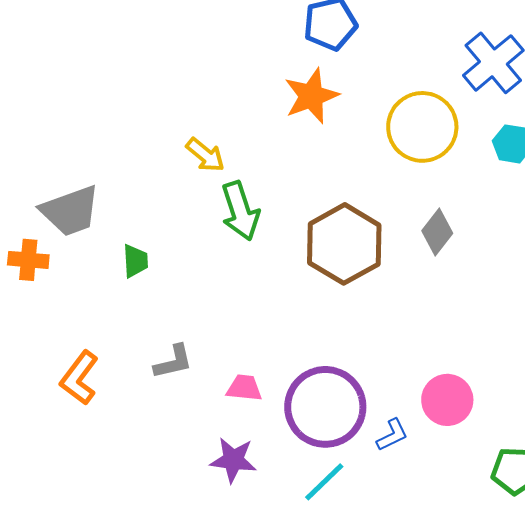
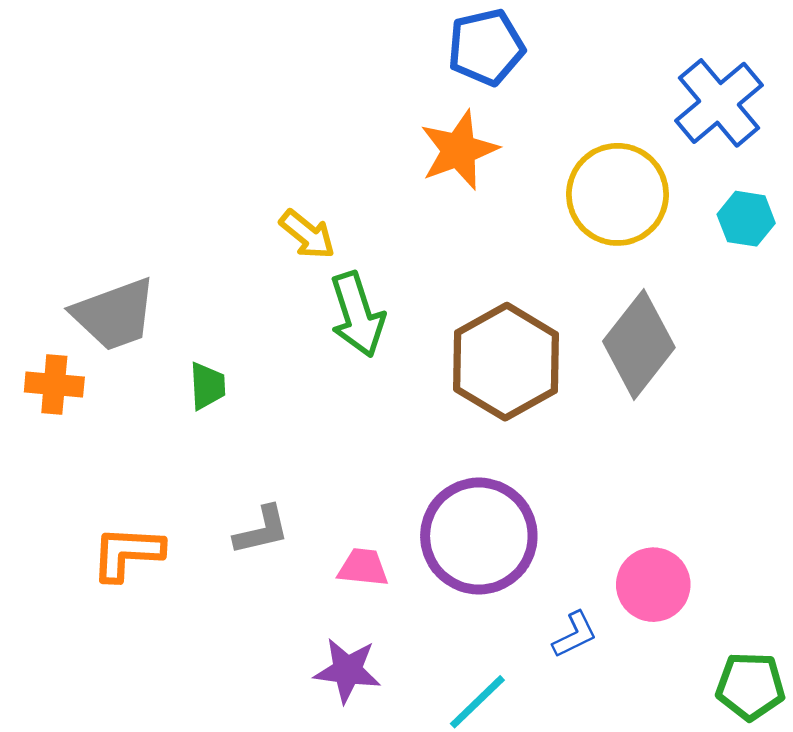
gray diamond: (437, 232) -> (639, 344), size x1.6
orange L-shape: (79, 378) -> (127, 553), turned 56
purple circle: (325, 407) -> (479, 536), moved

